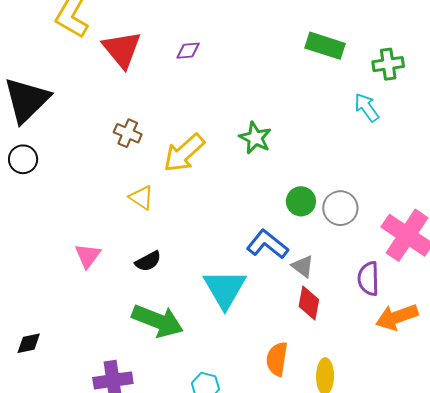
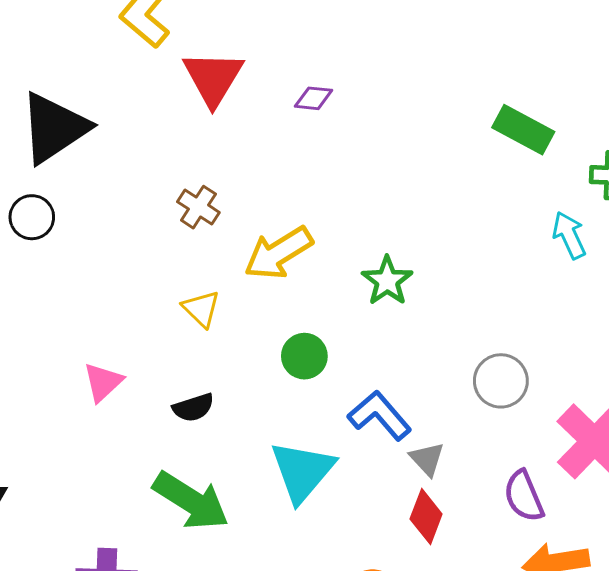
green star: (255, 138) -> (387, 281), moved
green circle: (301, 201) -> (304, 356), moved
purple semicircle: (368, 279) -> (524, 496), turned -32

